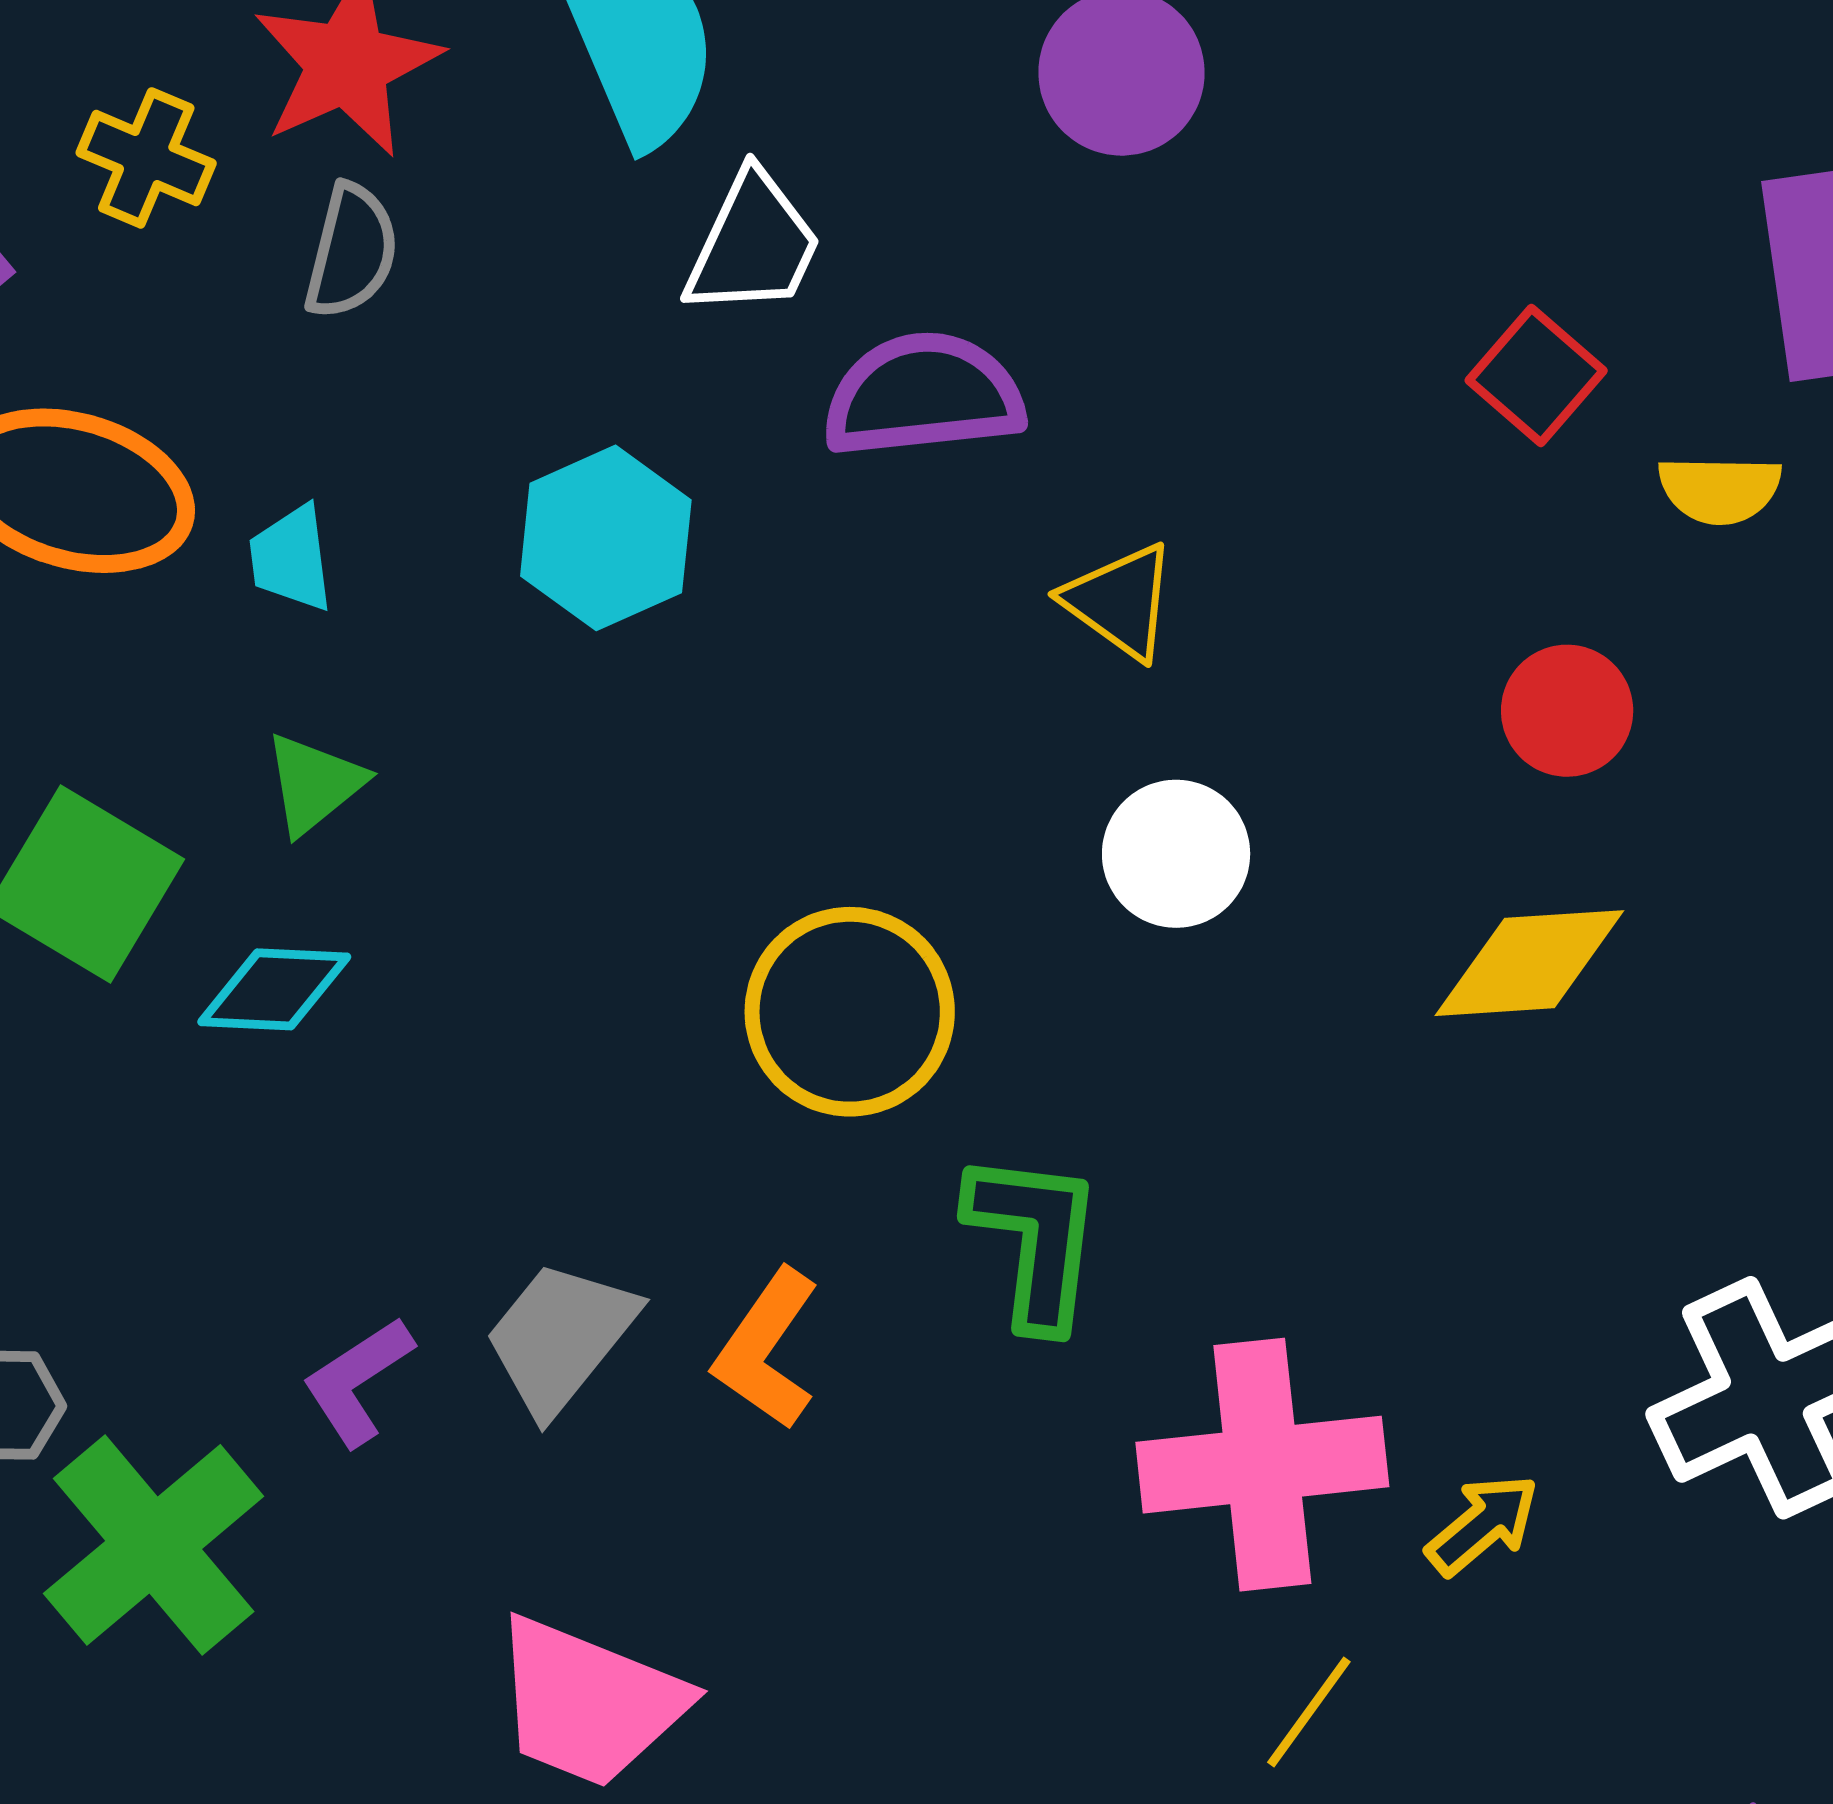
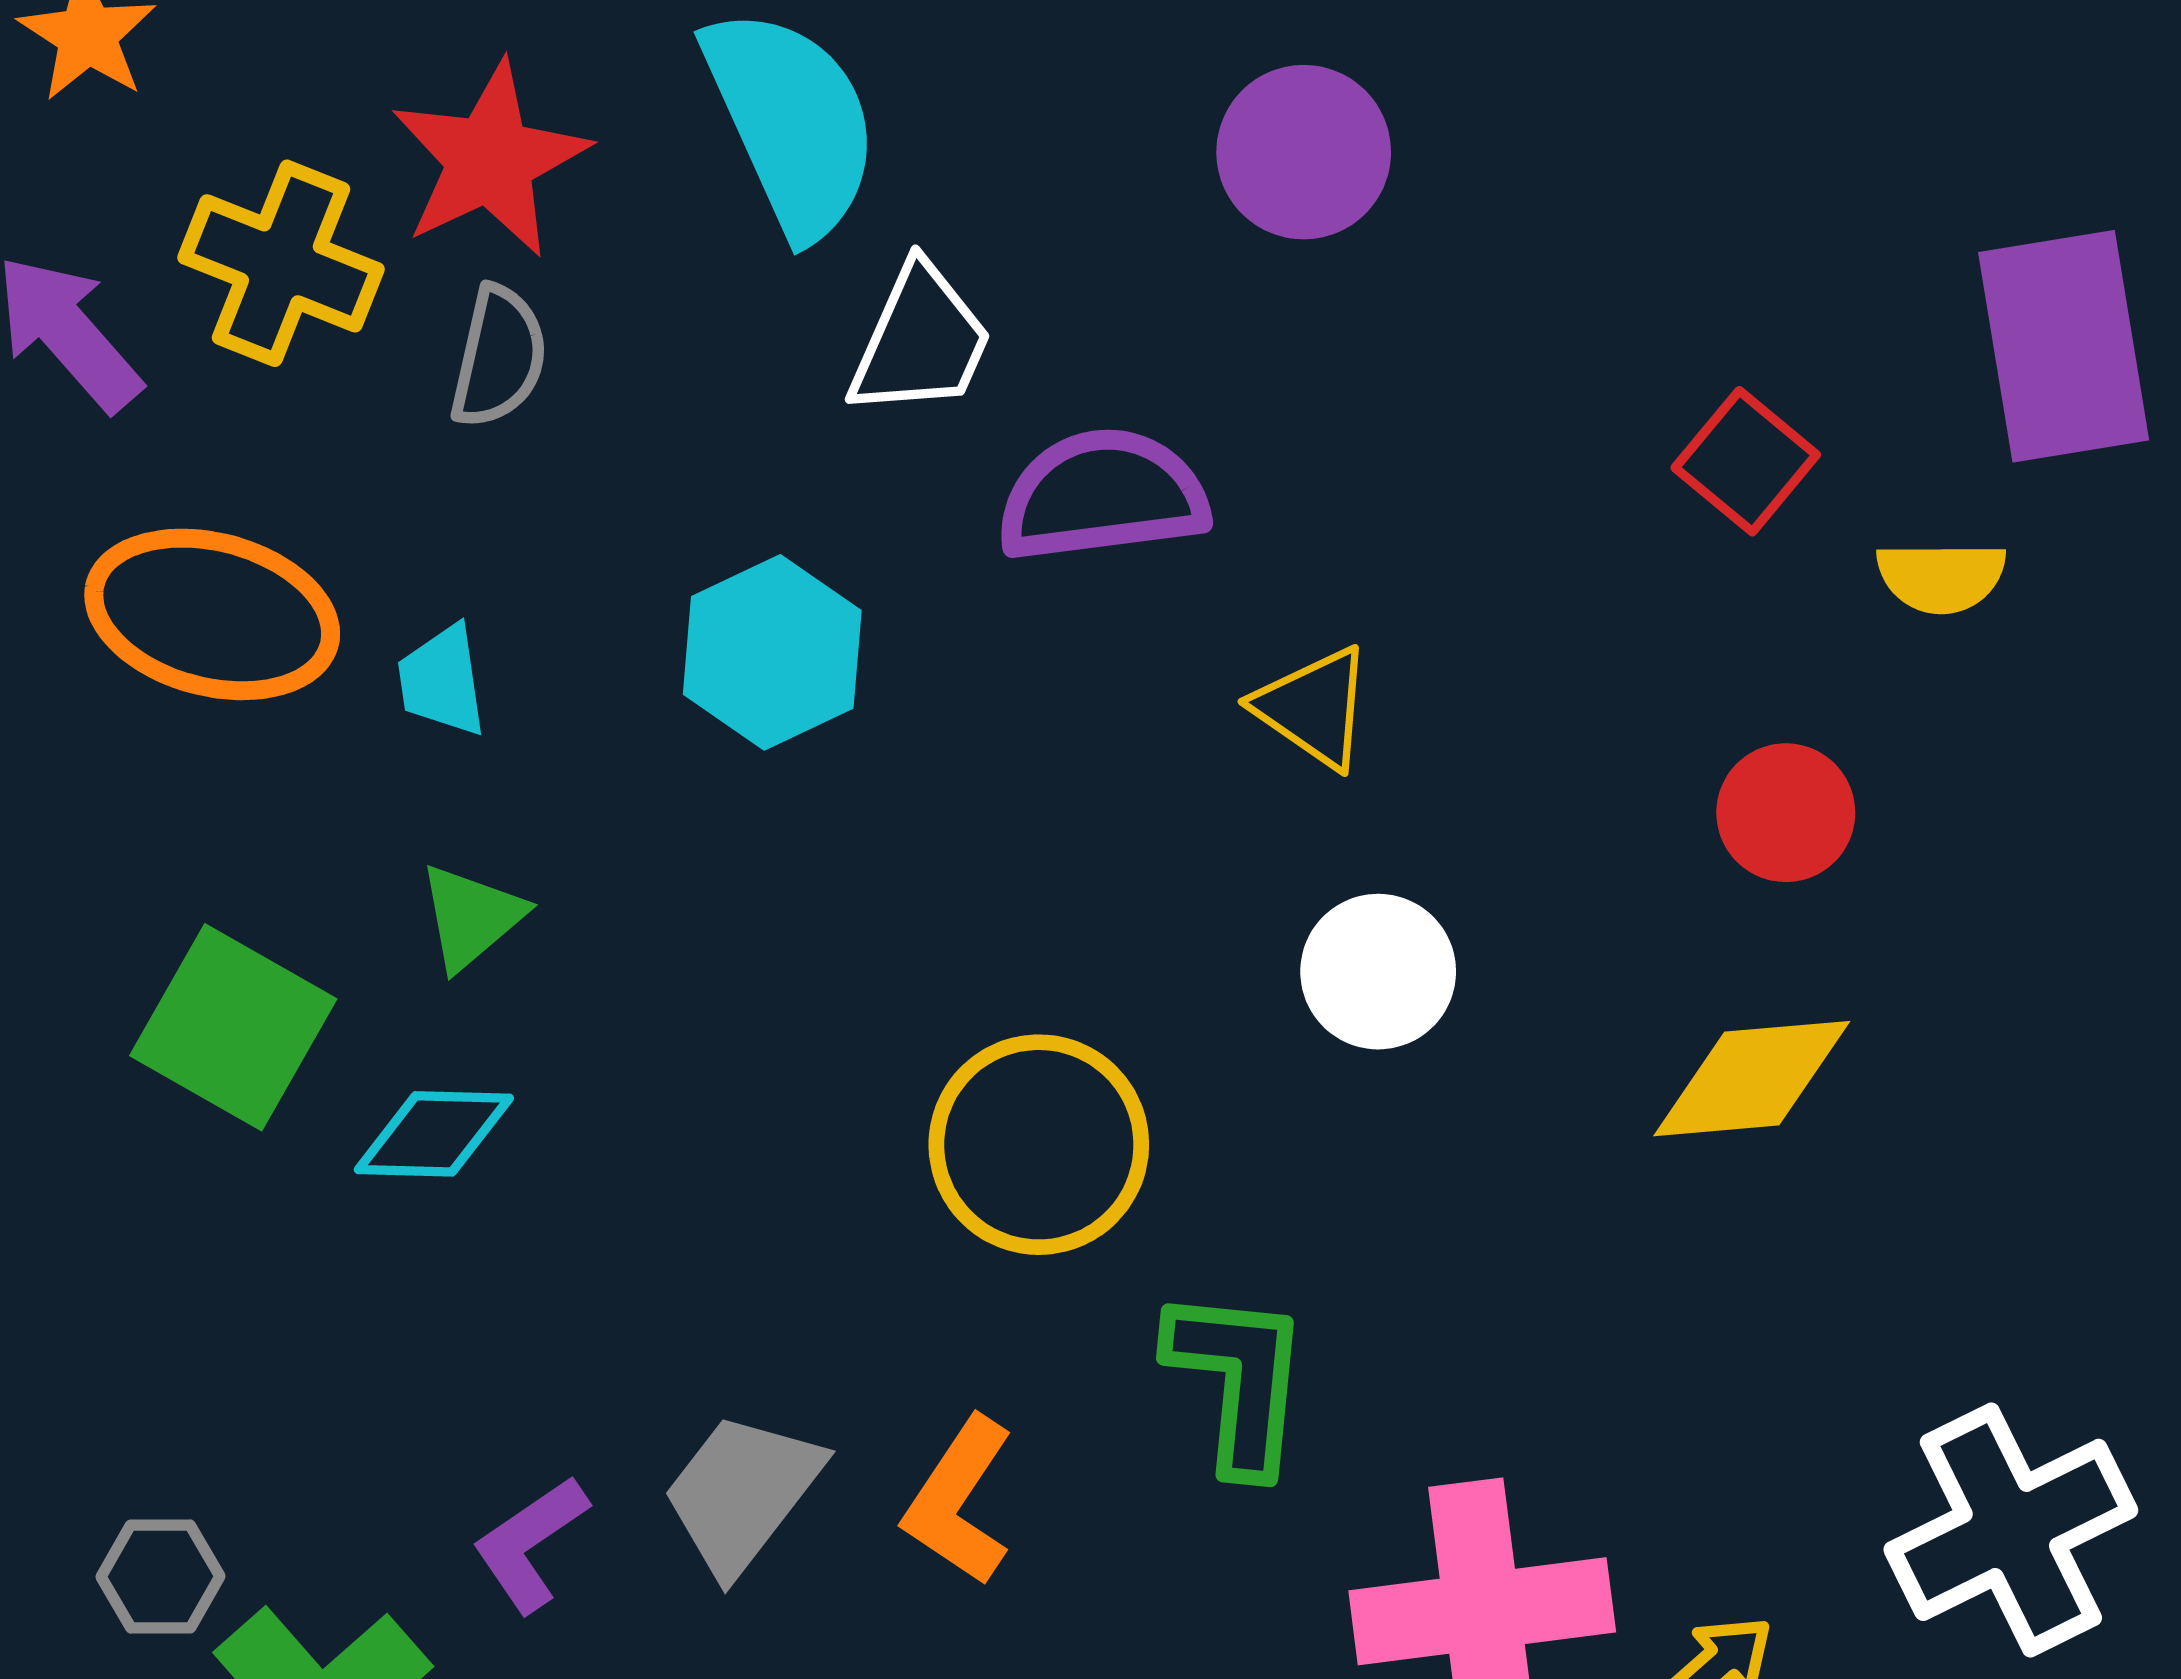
yellow cross: (146, 158) -> (281, 263), size x1.4

